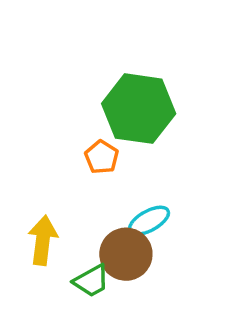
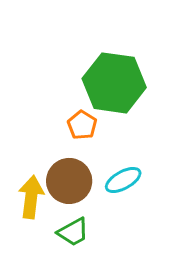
brown circle: (126, 254) -> (69, 181), moved

